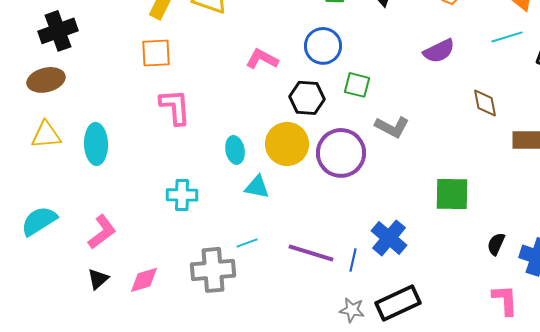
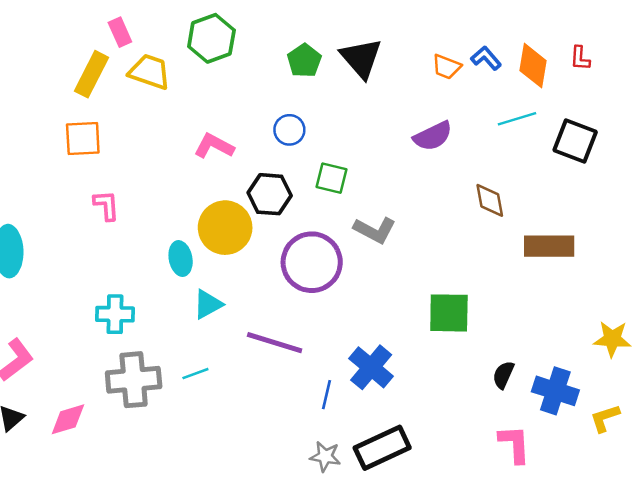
blue circle: (323, 46) -> (289, 130), size x0.7
pink L-shape: (175, 107) -> (106, 205), size x0.7
yellow circle: (287, 144) -> (225, 228), moved
cyan triangle: (257, 187) -> (208, 304), turned -40
purple line: (311, 253) -> (275, 343), moved
gray cross: (213, 270) -> (134, 380), moved

